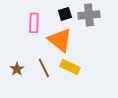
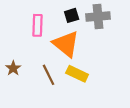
brown star: (17, 69) -> (13, 68), moved

